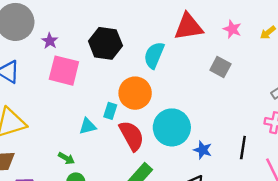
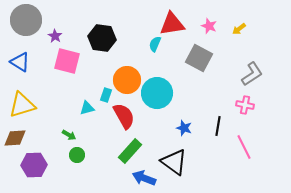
cyan semicircle: (154, 55) -> (155, 44), moved, size x0.7
gray square: (220, 67) -> (199, 58), size x1.5
cyan circle: (172, 127) -> (157, 93), moved

